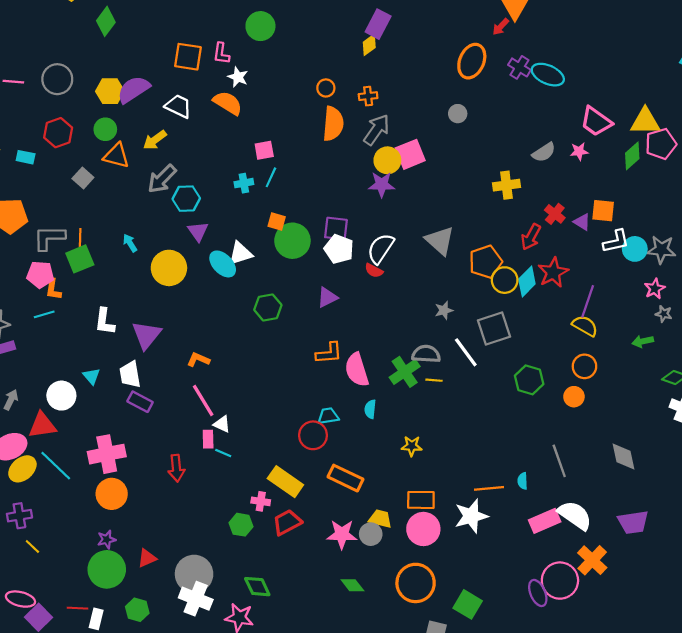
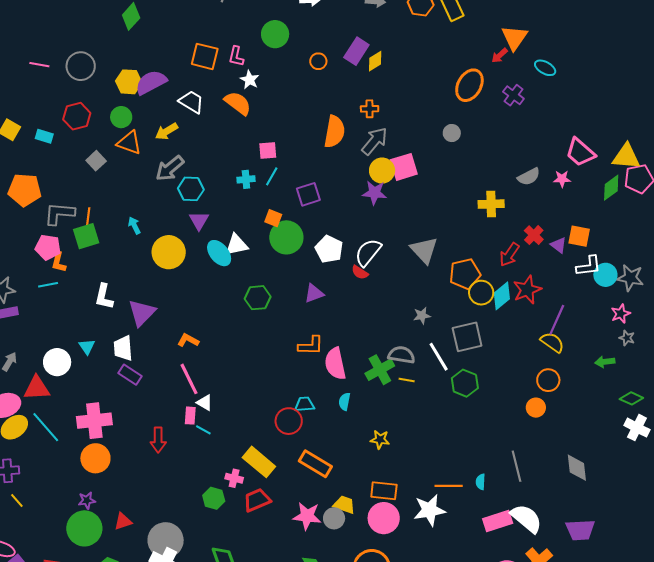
purple rectangle: (378, 24) -> (356, 51), moved
cyan ellipse: (548, 75) -> (545, 68), moved, size x0.7
orange circle: (326, 88) -> (318, 61), moved
purple square: (336, 229) -> (308, 194), moved, turned -30
green hexagon: (529, 380) -> (465, 383), moved

